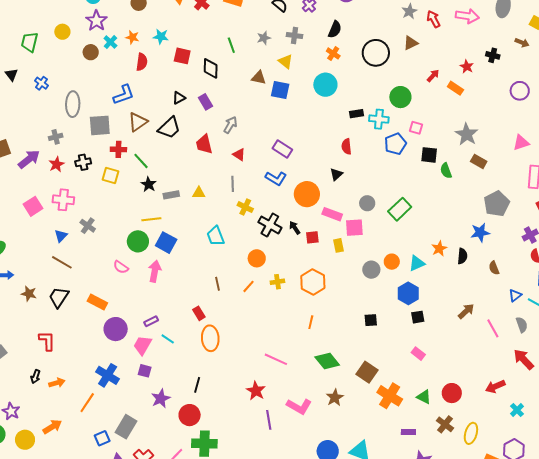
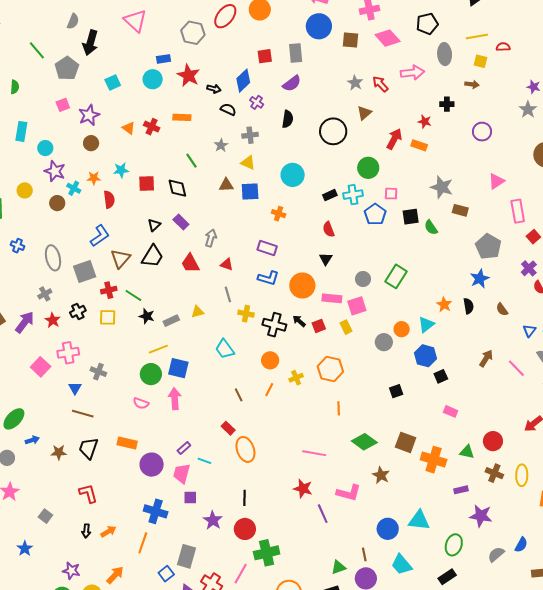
orange cross: (333, 53) -> (279, 214), moved
red arrow: (433, 76) -> (394, 139), size x1.5

